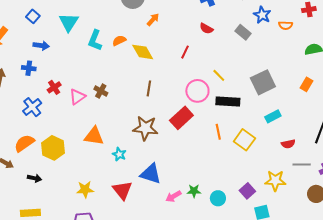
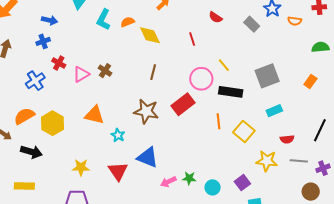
red line: (185, 52) -> (192, 39), turned -48
blue cross: (29, 68) -> (43, 41), moved, turned -32
red cross: (54, 87) -> (59, 63), turned -32
black arrow: (34, 178) -> (31, 152), size x1.5
yellow star: (275, 181) -> (267, 161), moved

